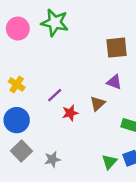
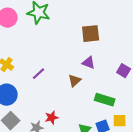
red star: (70, 113) -> (52, 118), moved

